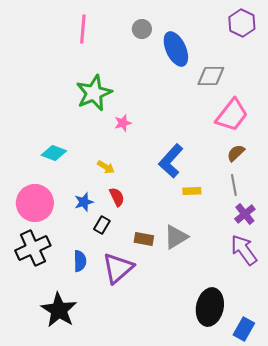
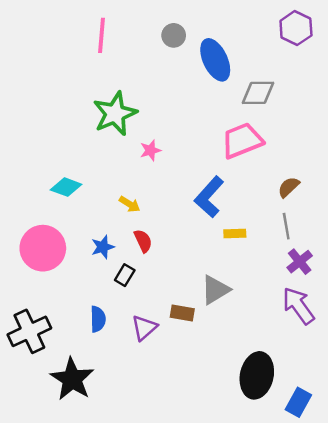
pink trapezoid: (232, 115) -> (242, 141), moved, turned -150
brown rectangle: (144, 239) -> (182, 313), moved
black cross: (33, 248) -> (29, 331), moved
purple triangle: (118, 268) -> (144, 328), size x0.7

